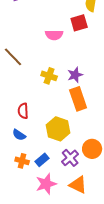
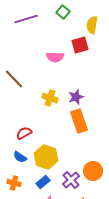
red semicircle: (23, 111) -> (24, 133), turned 63
yellow hexagon: (58, 129) -> (46, 157), moved
orange cross: (22, 161) -> (14, 183), moved

